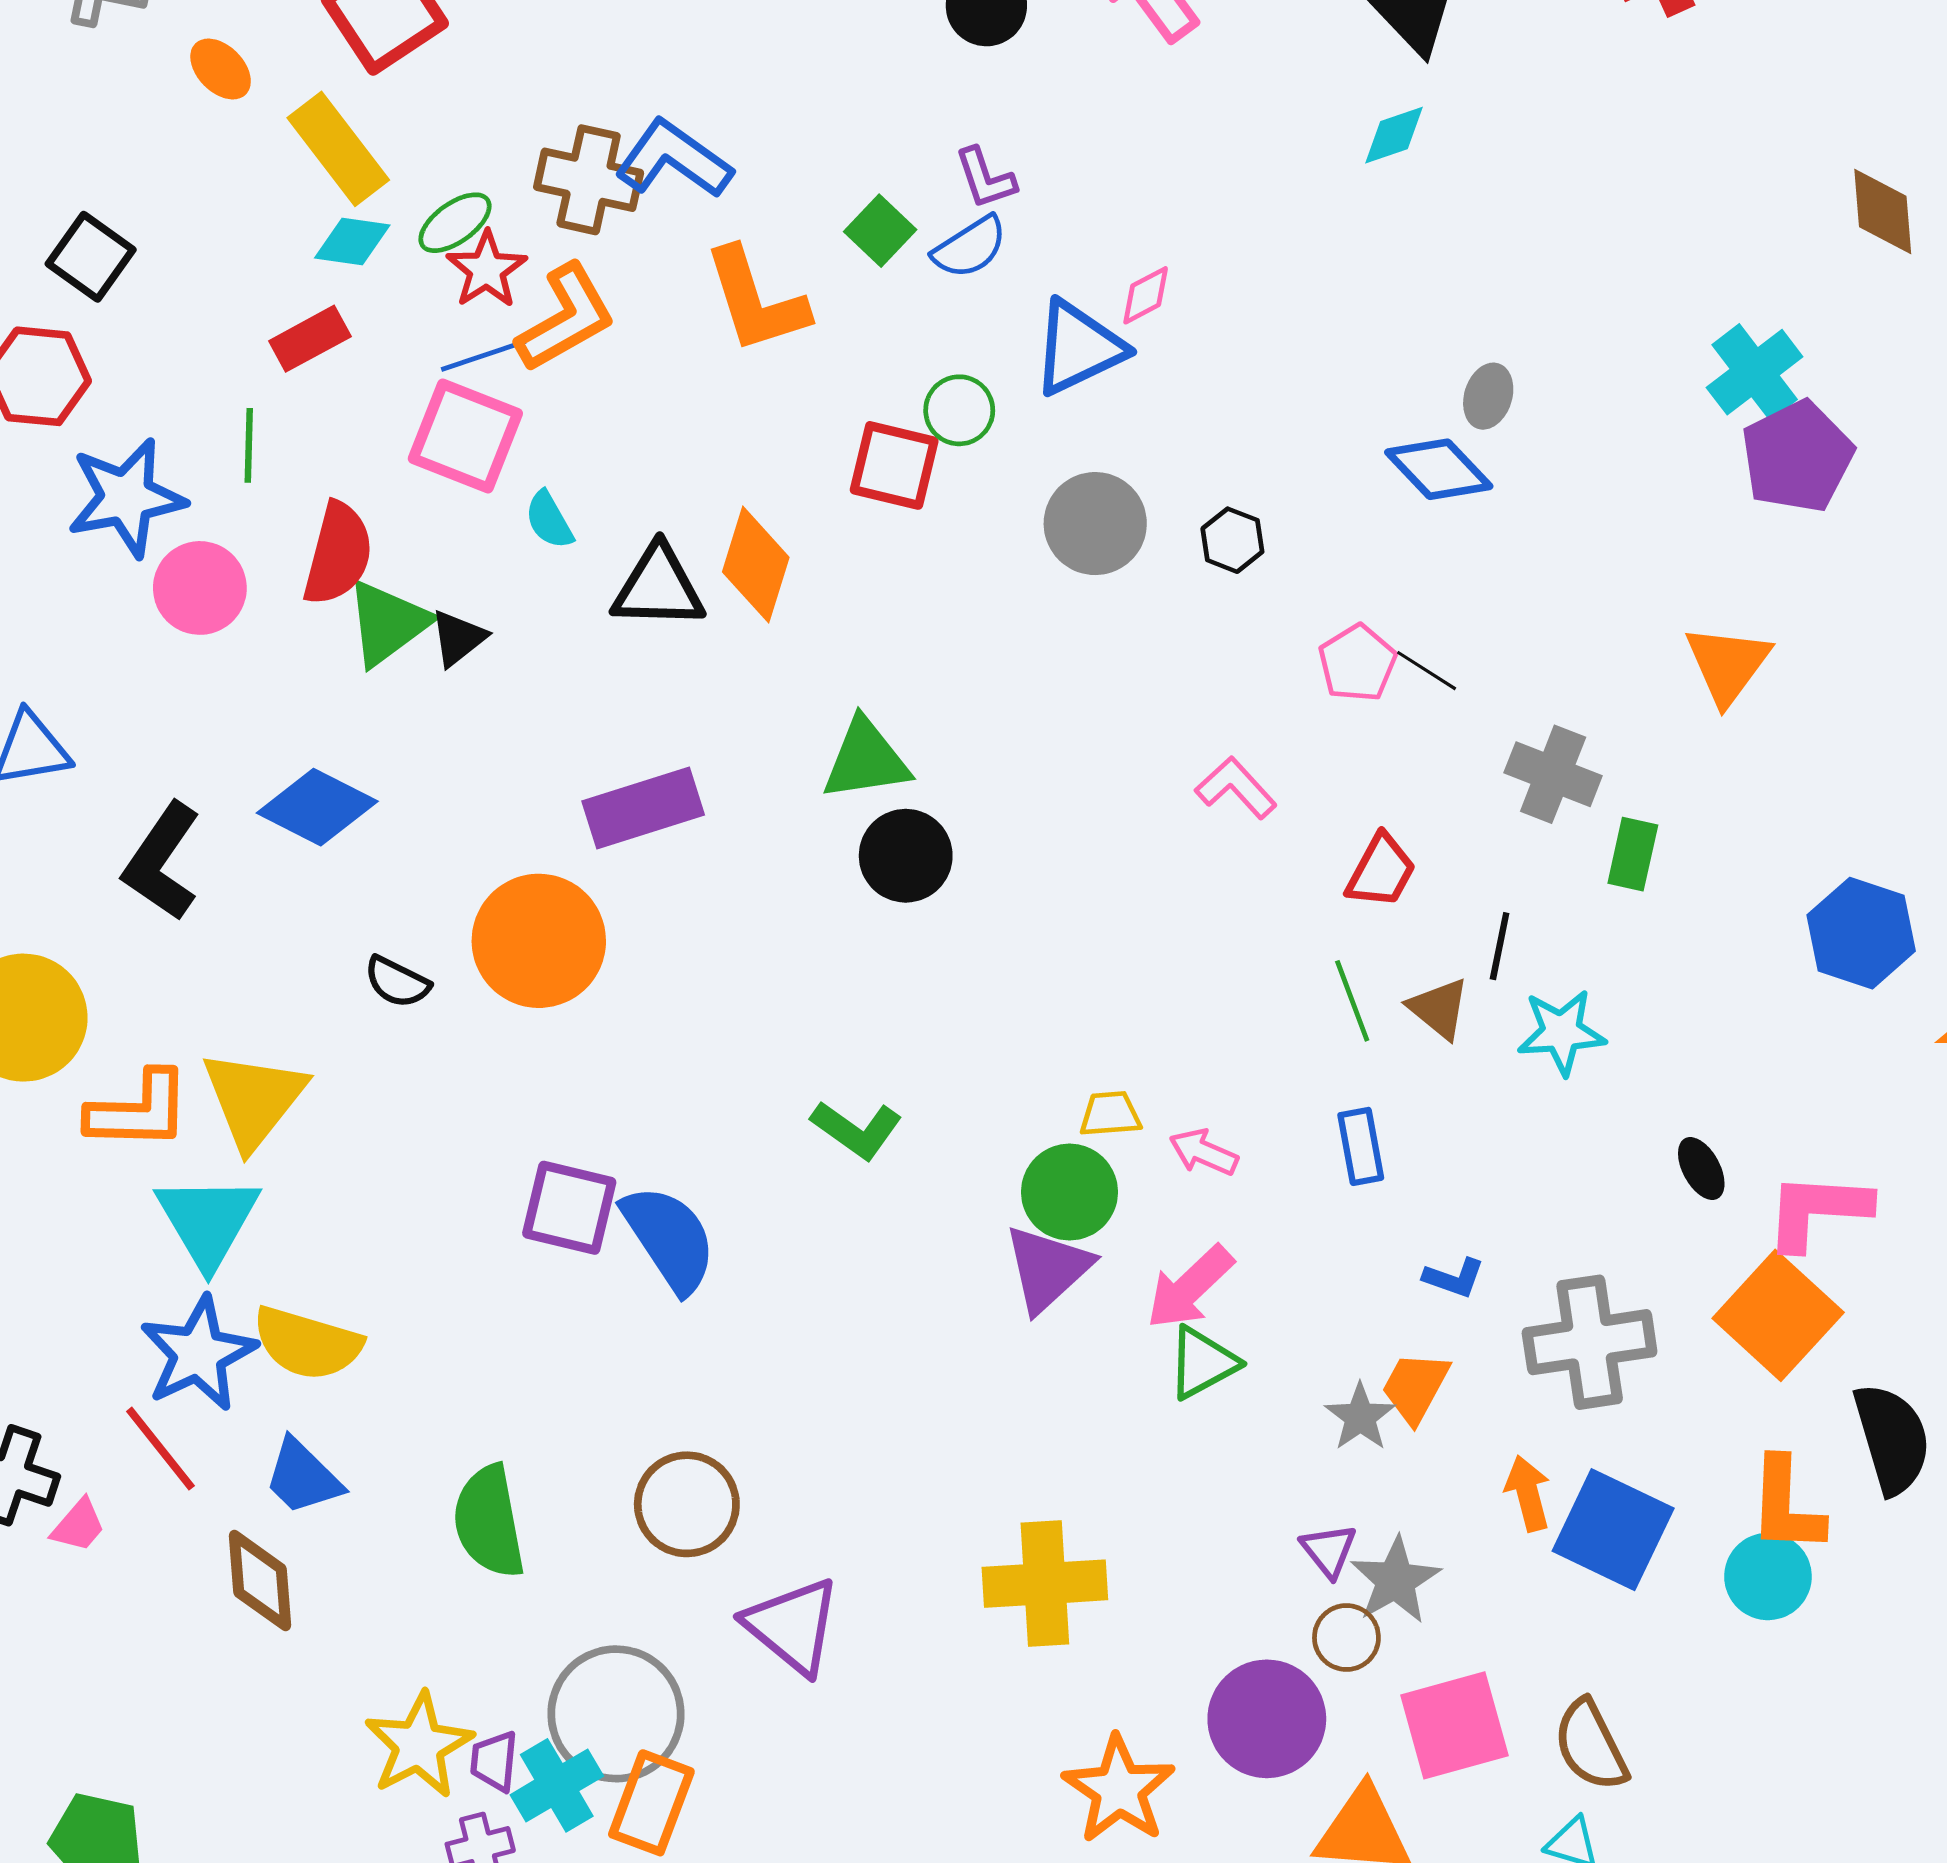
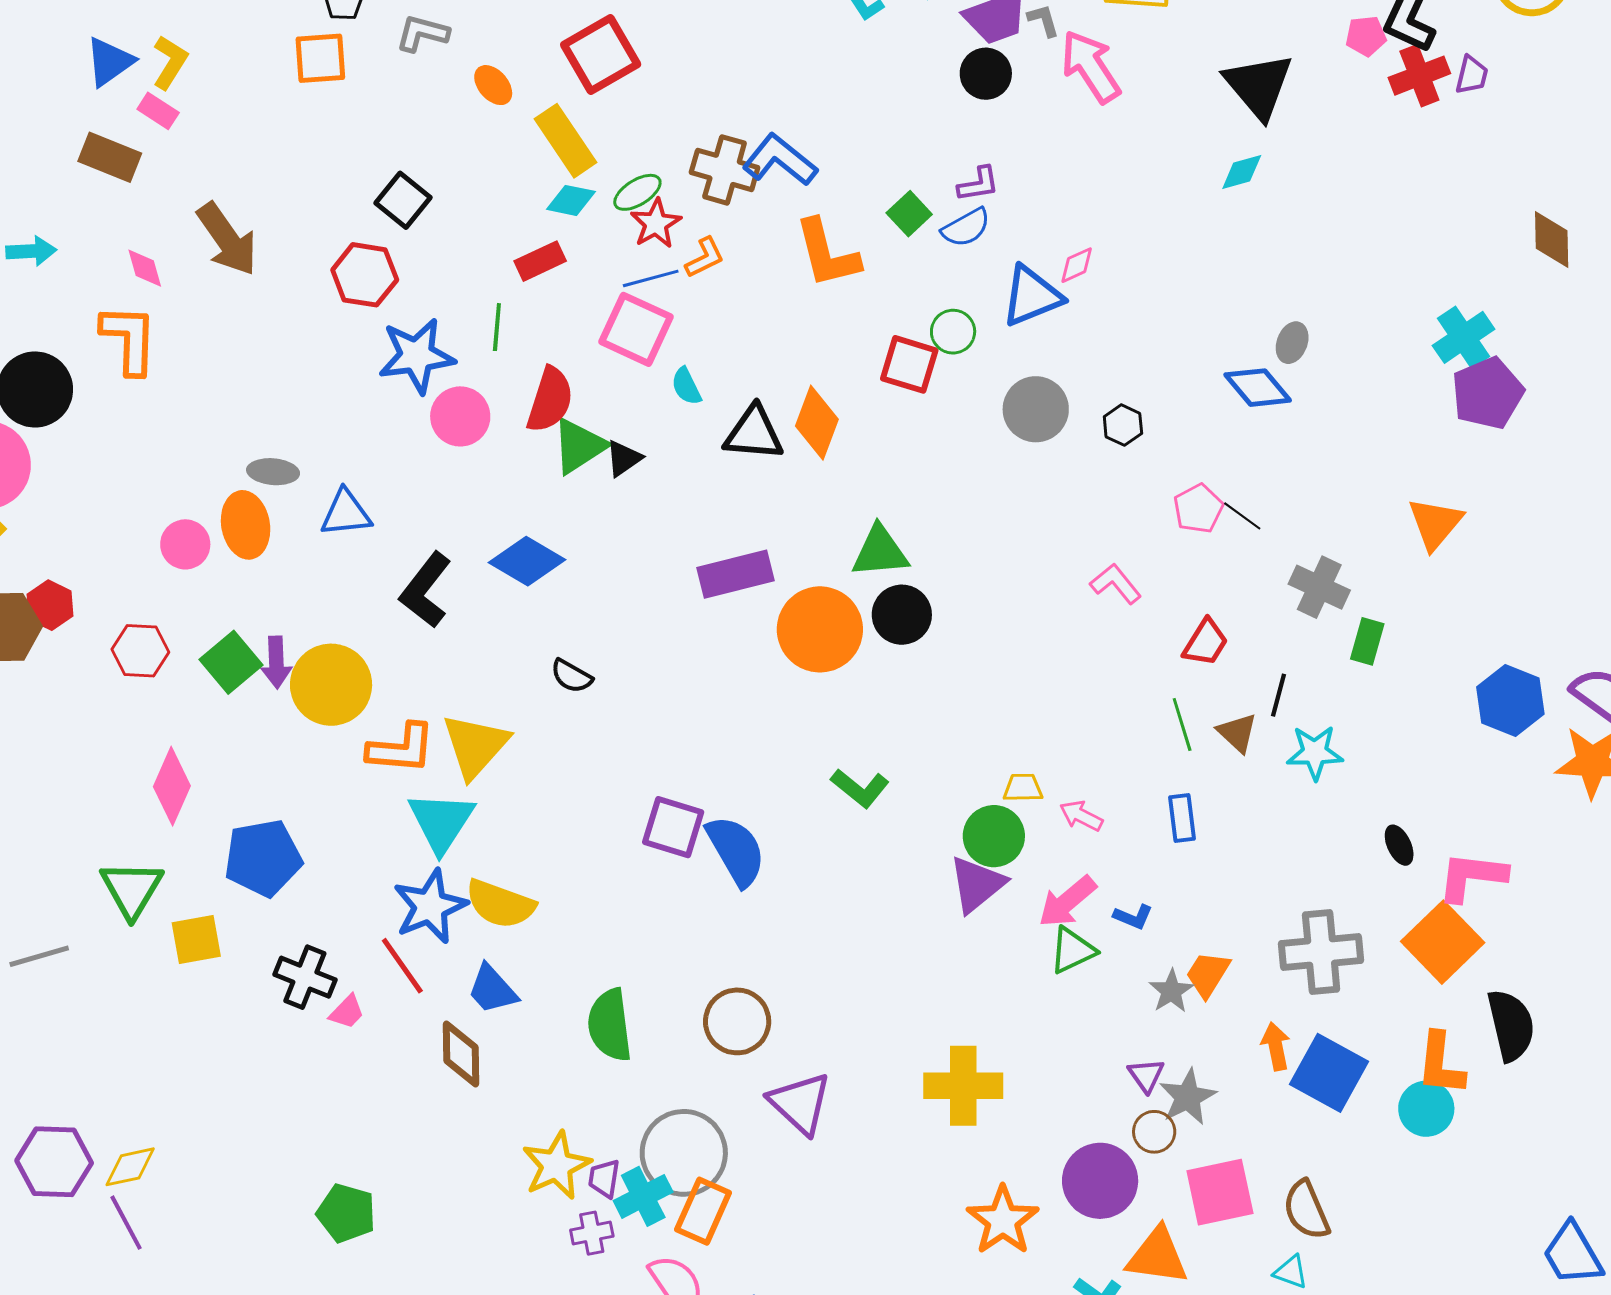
purple L-shape: (985, 178) -> (978, 184), turned -84
orange L-shape: (566, 318) -> (705, 258), size x0.6
orange circle: (539, 941) -> (820, 629), moved
blue L-shape: (1454, 1278) -> (1133, 917), moved

